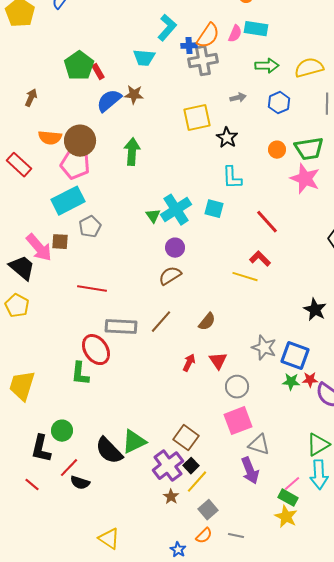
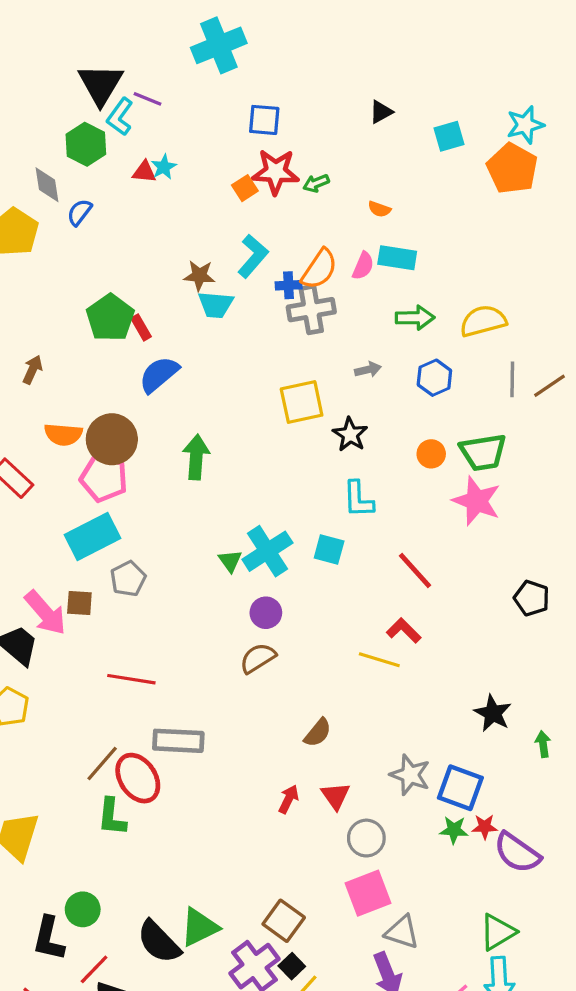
brown star: (134, 95) -> (199, 276), moved
brown line: (161, 322) -> (102, 763), moved

